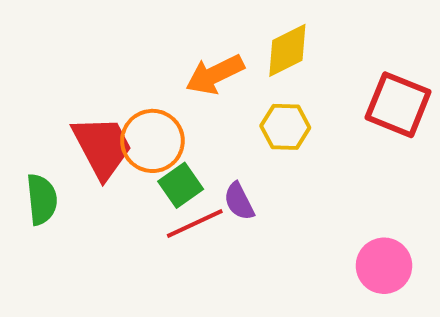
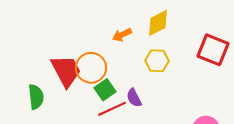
orange arrow: (215, 74) -> (122, 35), size x0.7

